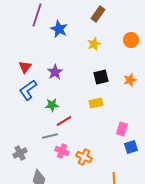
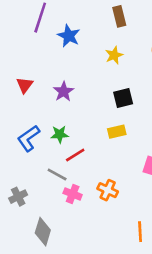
brown rectangle: (98, 14) -> (119, 16), turned -49
blue L-shape: (28, 90) -> (29, 138), moved
gray line: (50, 136) -> (57, 175), turned 42
orange cross: (84, 157) -> (108, 190), moved

